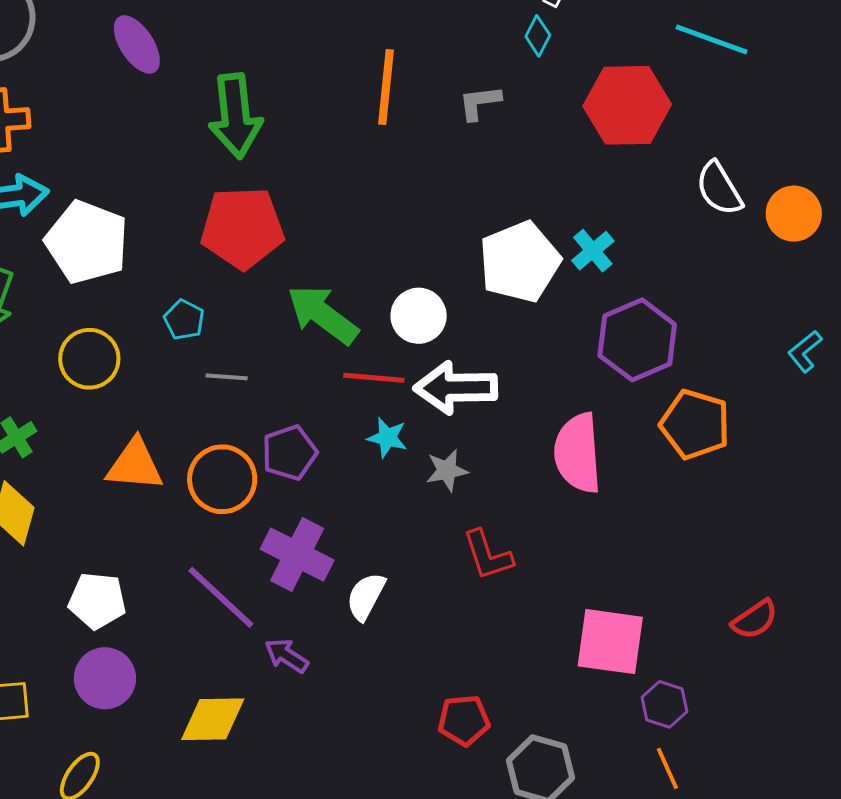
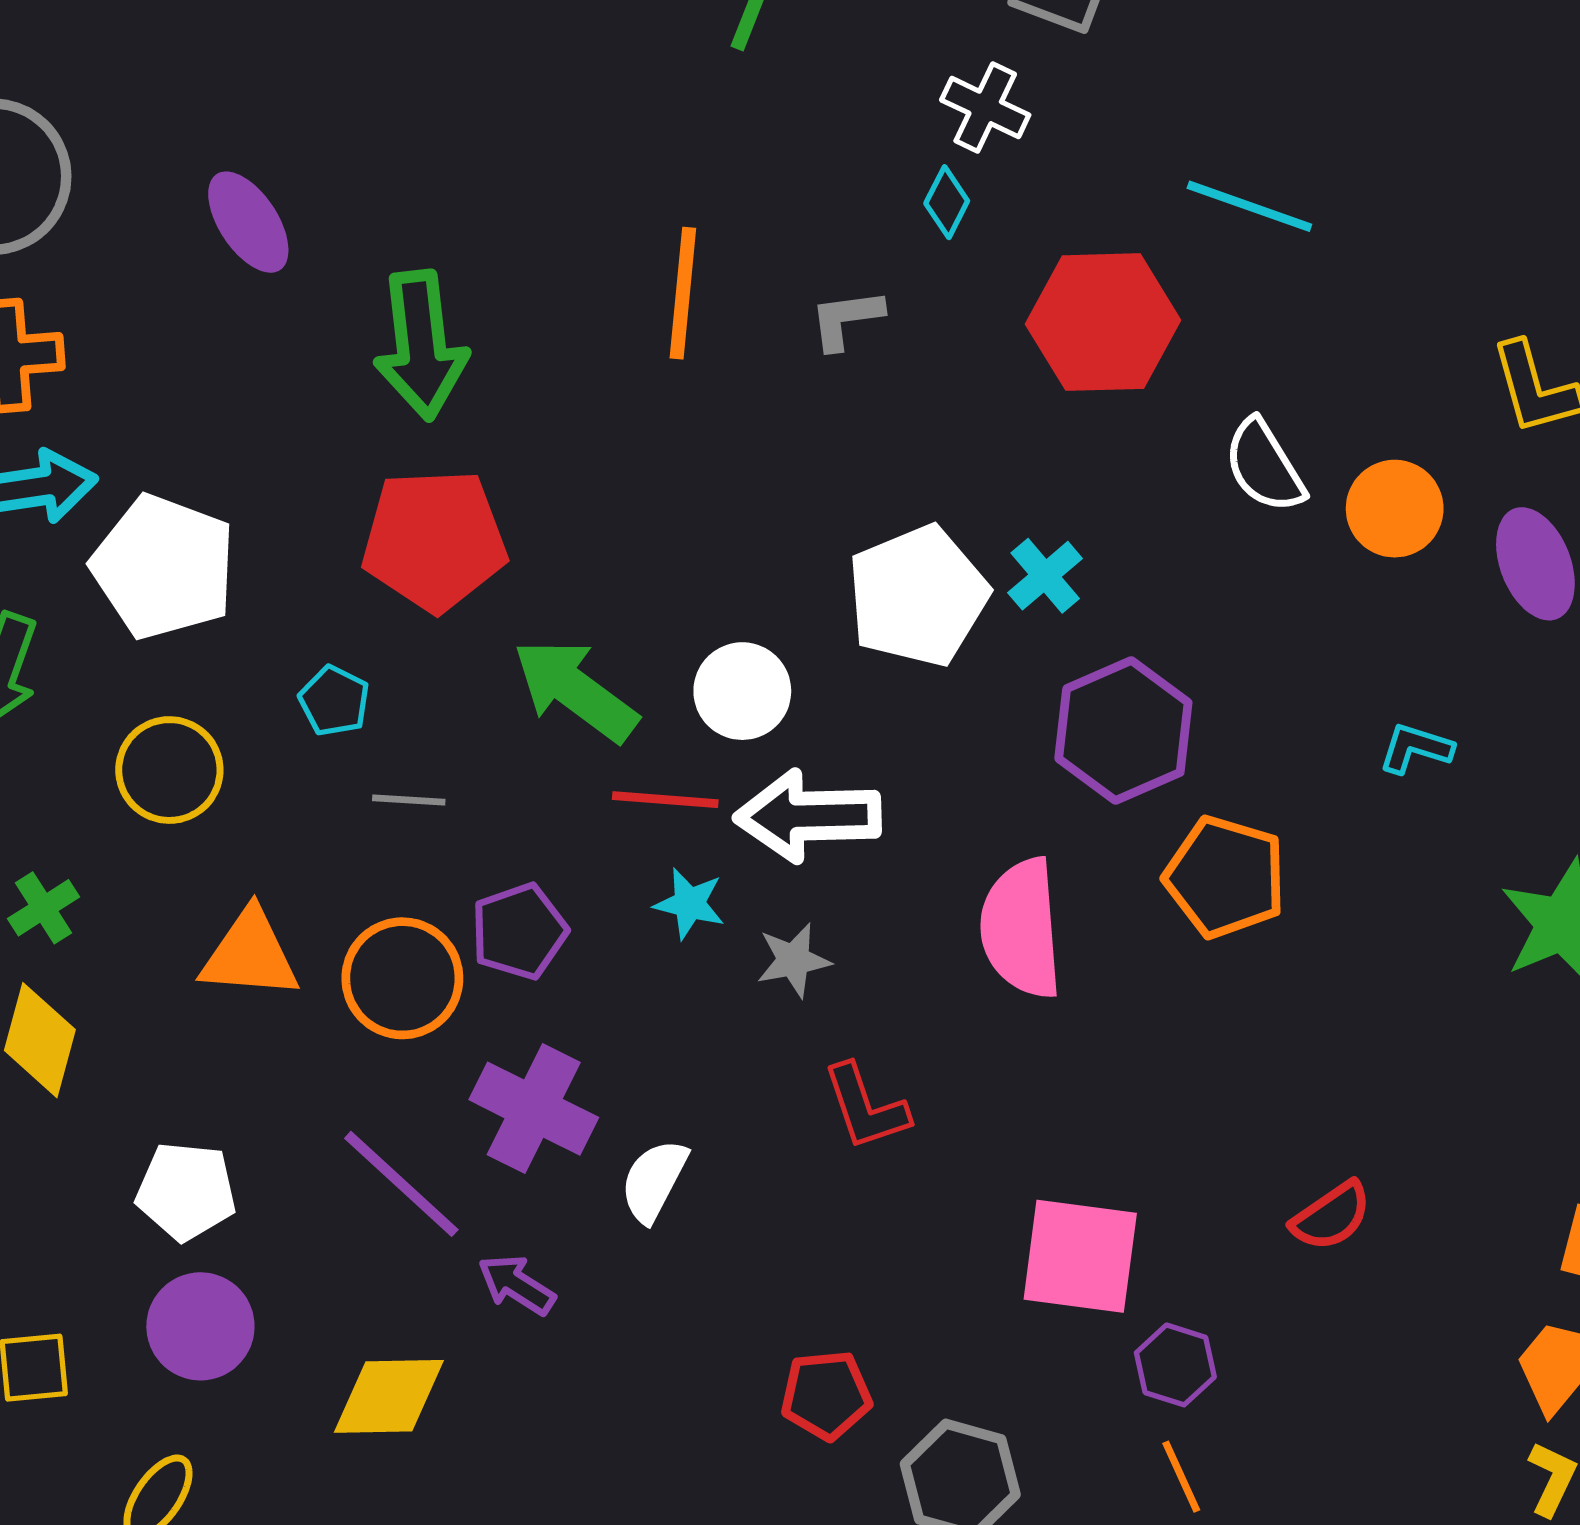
cyan L-shape: (805, 351) -> (1416, 748), turned 57

